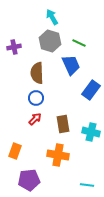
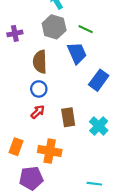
cyan cross: (91, 132) -> (99, 126), turned 30
orange cross: (58, 155) -> (50, 151), moved

